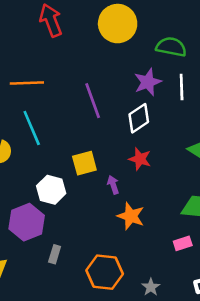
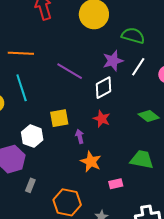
white line: (182, 87) -> (138, 67), turned 30
purple line: (93, 101) -> (70, 71), turned -44
pink rectangle: (183, 243) -> (116, 184), moved

